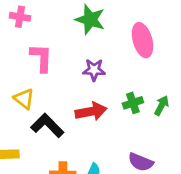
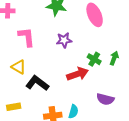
green cross: (133, 103) -> (94, 59), turned -32
red arrow: (91, 111) -> (78, 74), moved

